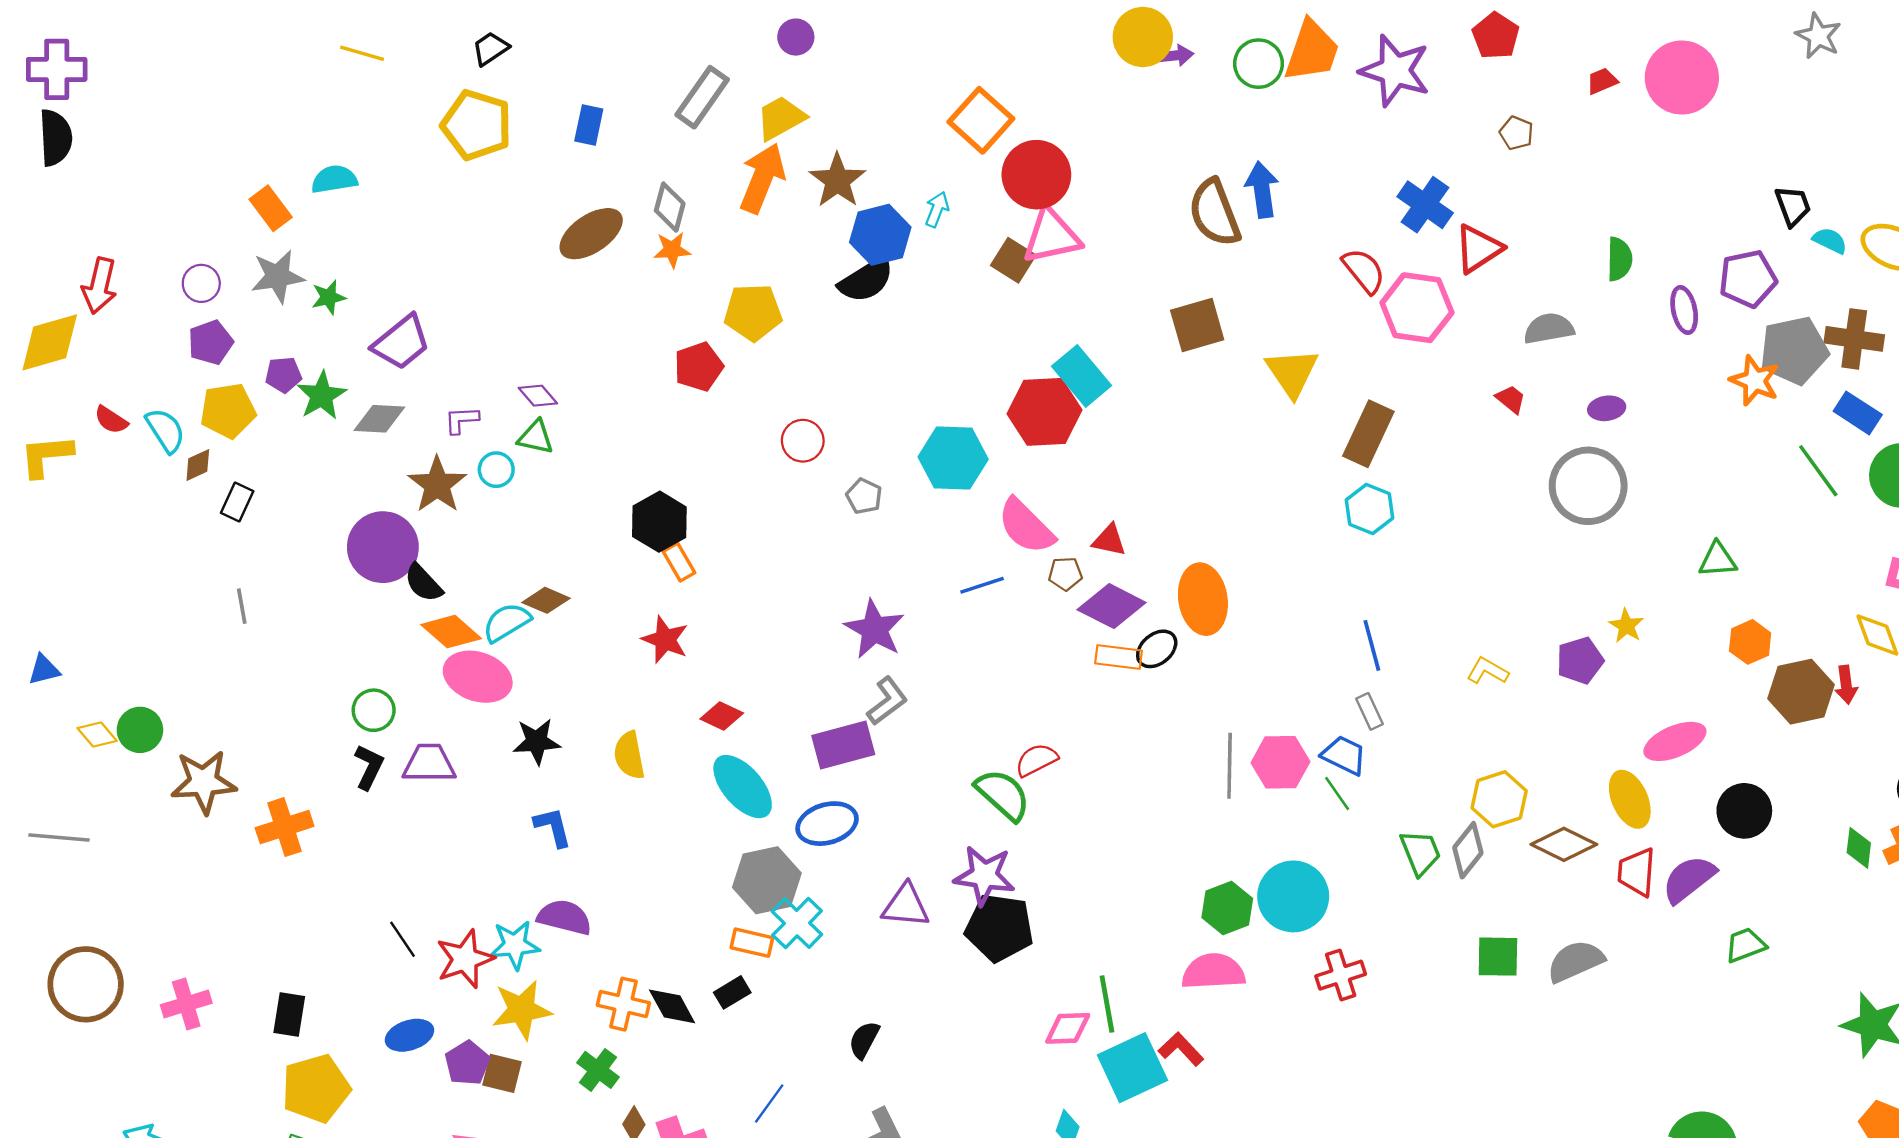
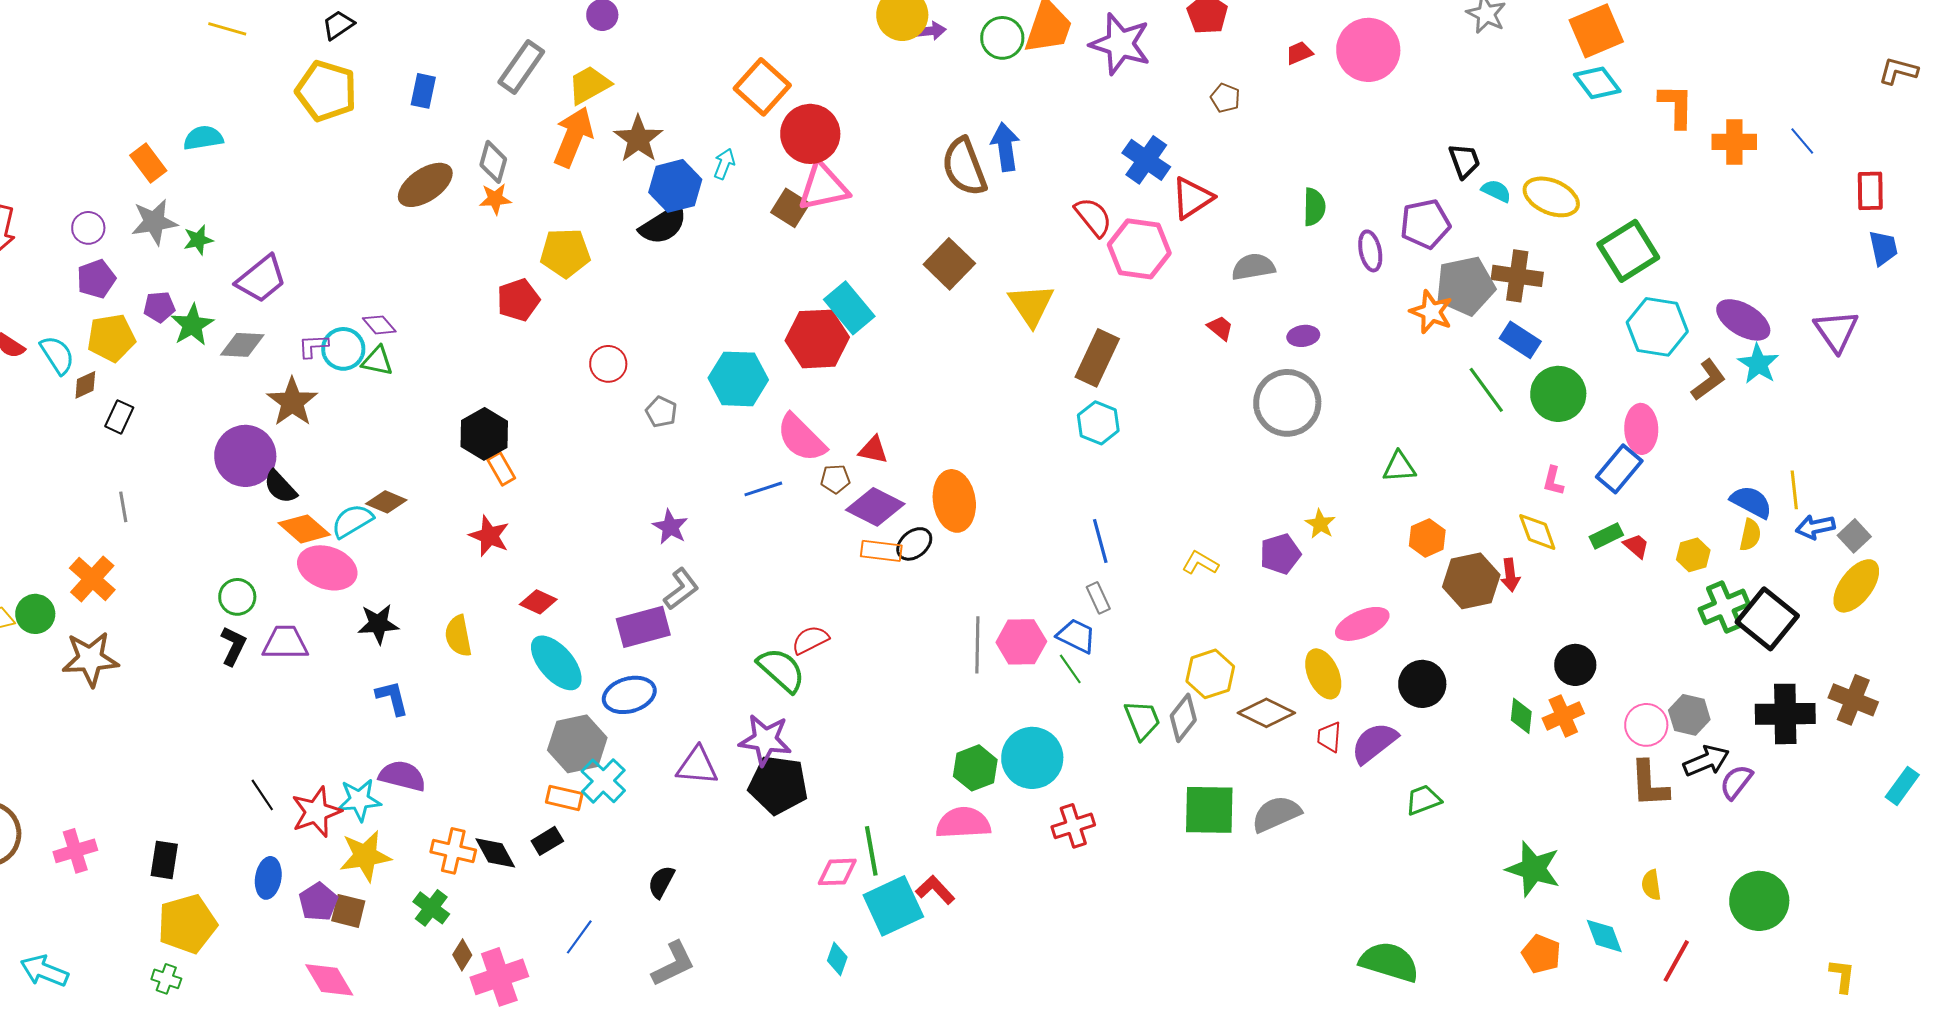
brown square: (1197, 325) -> (949, 264), turned -30
cyan circle: (496, 470) -> (343, 349), moved, size x1.4
purple star: (874, 629) -> (670, 527), size x0.7
orange cross: (285, 827) -> (92, 579), moved, turned -30
red trapezoid: (1637, 872) -> (1329, 737), size x0.7
green square: (1498, 957) -> (1209, 810), size x1.4
blue ellipse: (409, 1035) -> (268, 878), turned -63

